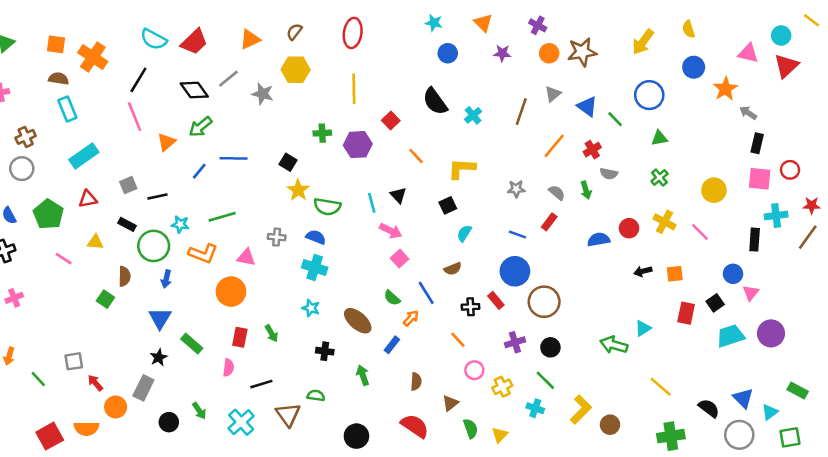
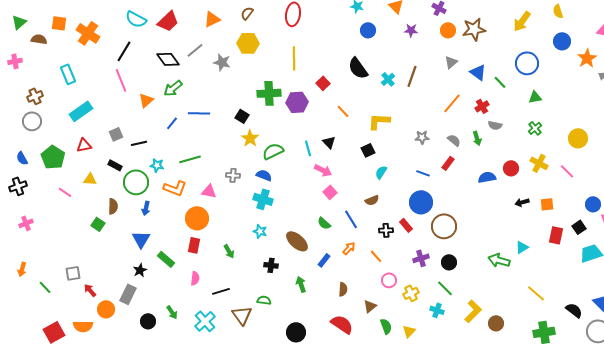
brown semicircle: (59, 79) -> (39, 39), moved
brown line: (521, 112) -> (412, 76), moved
green cross: (322, 133) -> (269, 93), size x1.6
green semicircle: (327, 207) -> (273, 151), turned 145
orange arrow: (411, 318) -> (349, 248), moved
red rectangle: (240, 337) -> (194, 245), moved

